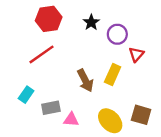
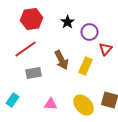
brown arrow: (85, 80) -> (62, 60), moved
cyan rectangle: (26, 95) -> (13, 100), moved
gray rectangle: (51, 108) -> (34, 73), moved

